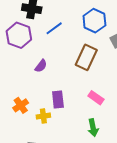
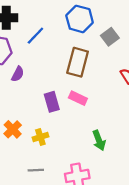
purple semicircle: (41, 66) -> (18, 74), moved
pink rectangle: (96, 98) -> (78, 98), moved
purple rectangle: (58, 100) -> (52, 102), moved

